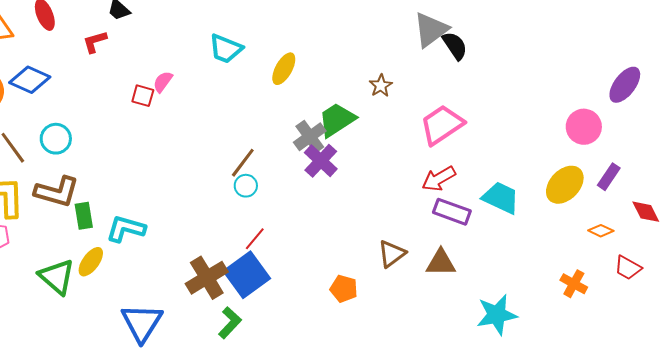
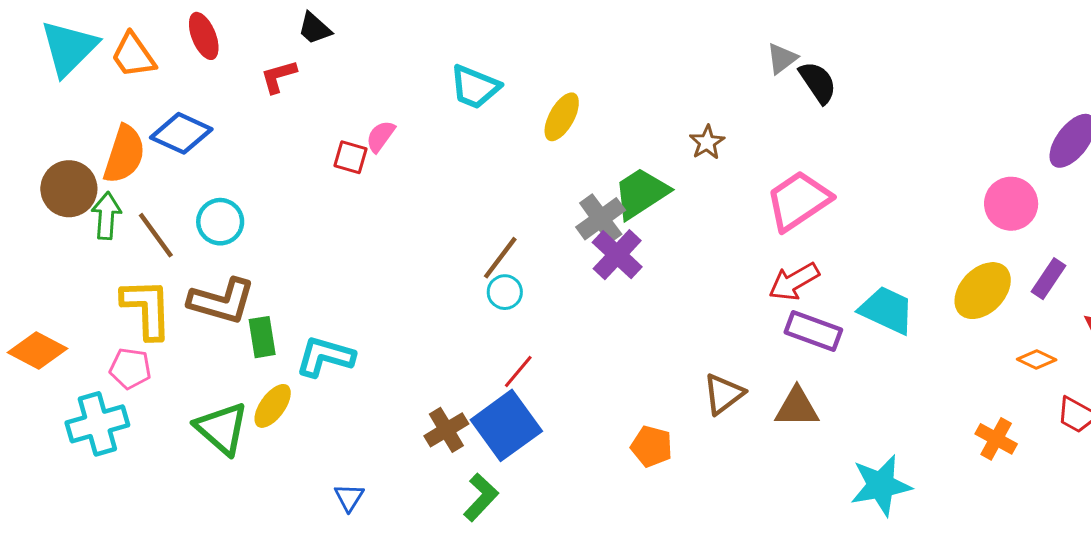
gray triangle: (431, 30) -> (782, 58), size x0.6
brown cross: (207, 278) -> (446, 430), size x0.7
blue triangle: (142, 323) -> (349, 497), size x0.5

